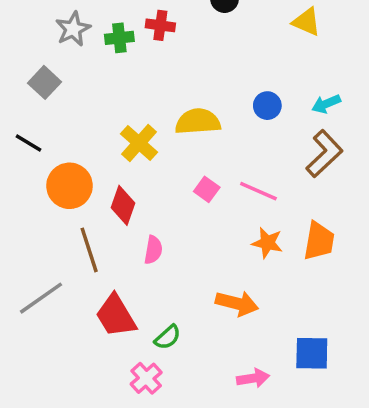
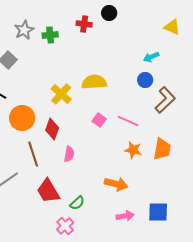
yellow triangle: (307, 22) -> (172, 27), moved
red cross: (160, 25) -> (84, 24), moved
cyan arrow: (326, 104) -> (151, 57), moved
blue circle: (267, 106) -> (145, 80), moved
pink arrow: (253, 378) -> (125, 216), moved

